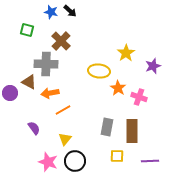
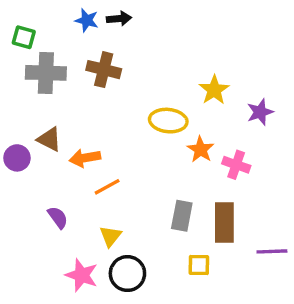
black arrow: (70, 11) -> (119, 19), turned -48
green square: (27, 30) -> (24, 37), moved
brown cross: (61, 41) -> (104, 70), turned -30
gray cross: (46, 64) -> (46, 73), moved
purple line: (150, 161) -> (272, 251), moved

